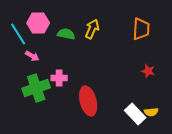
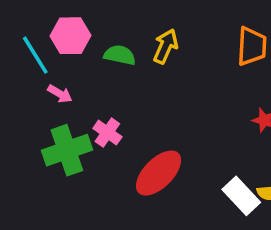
pink cross: (59, 78) -> (107, 133), turned 35
red ellipse: (88, 101) -> (158, 173), turned 60

